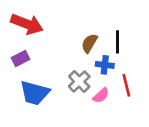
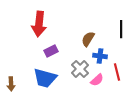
red arrow: (27, 24) -> (39, 24), turned 75
black line: (117, 42) -> (121, 29), moved
purple rectangle: (21, 59) -> (51, 51), moved

